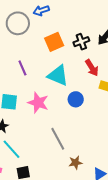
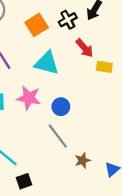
blue circle: (76, 99) -> (61, 107), moved

